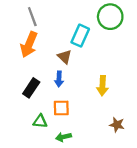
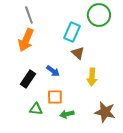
brown triangle: (65, 57) -> (78, 53), moved
blue arrow: (59, 79) -> (53, 71), turned -56
brown star: (117, 125) -> (105, 112), size x1.5
green arrow: (63, 137) -> (67, 114), moved

